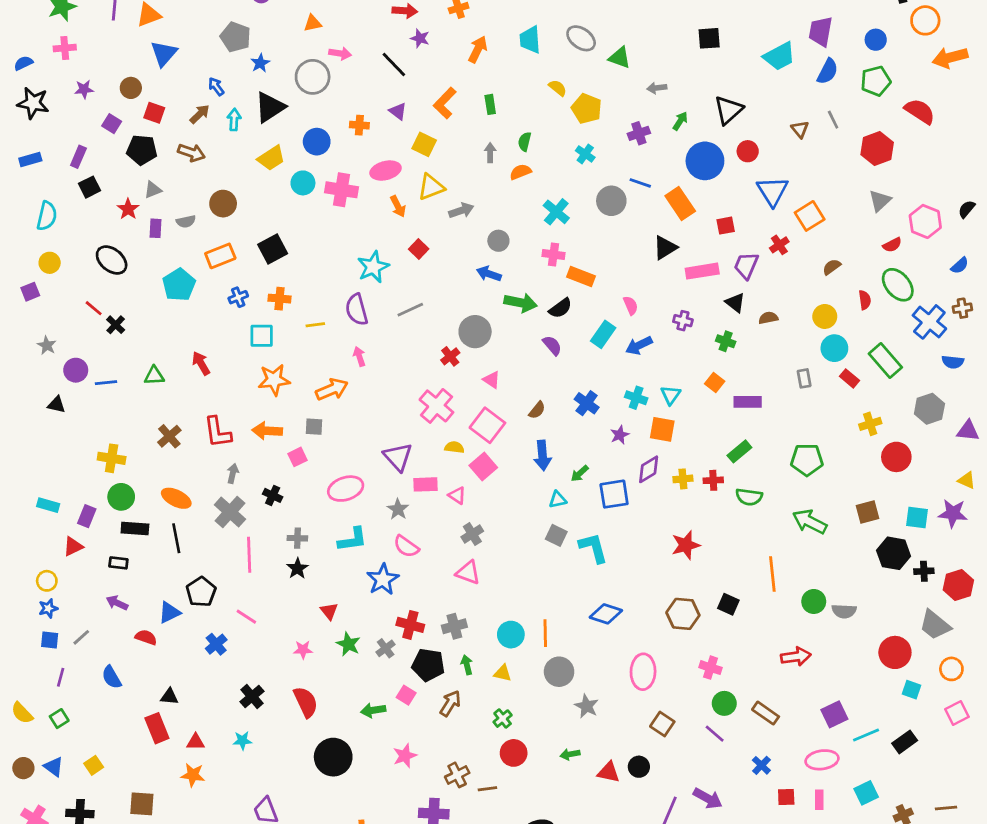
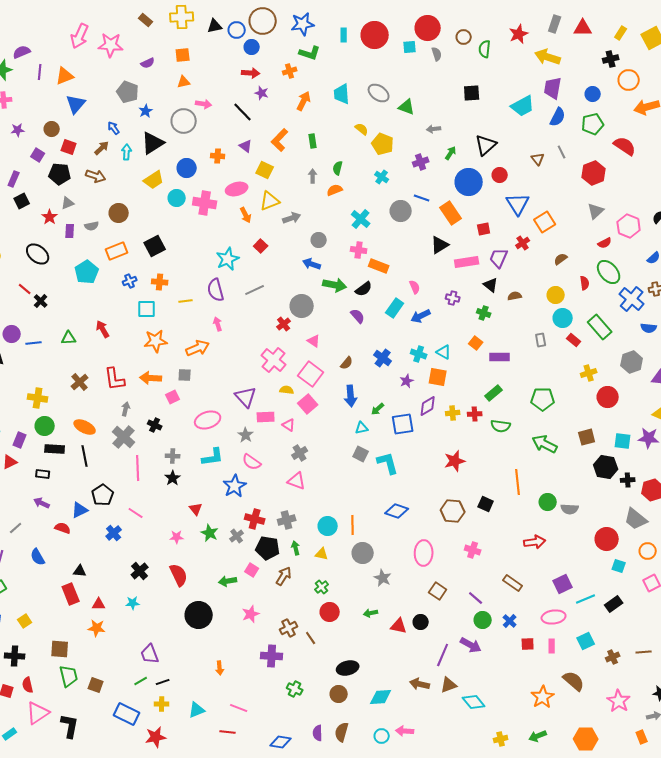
cyan triangle: (671, 395) -> (444, 352), turned -35
green circle: (724, 703) -> (483, 620), moved
brown line: (487, 789) -> (311, 638), turned 64

